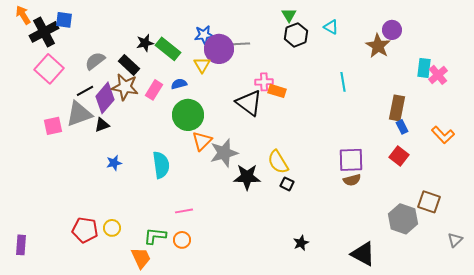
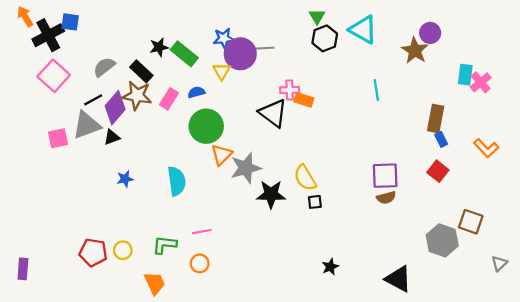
cyan triangle: (331, 27) -> (363, 30), size x1.8
black square: (287, 184) -> (315, 202), turned -32
green L-shape: (155, 236) -> (165, 245), moved

